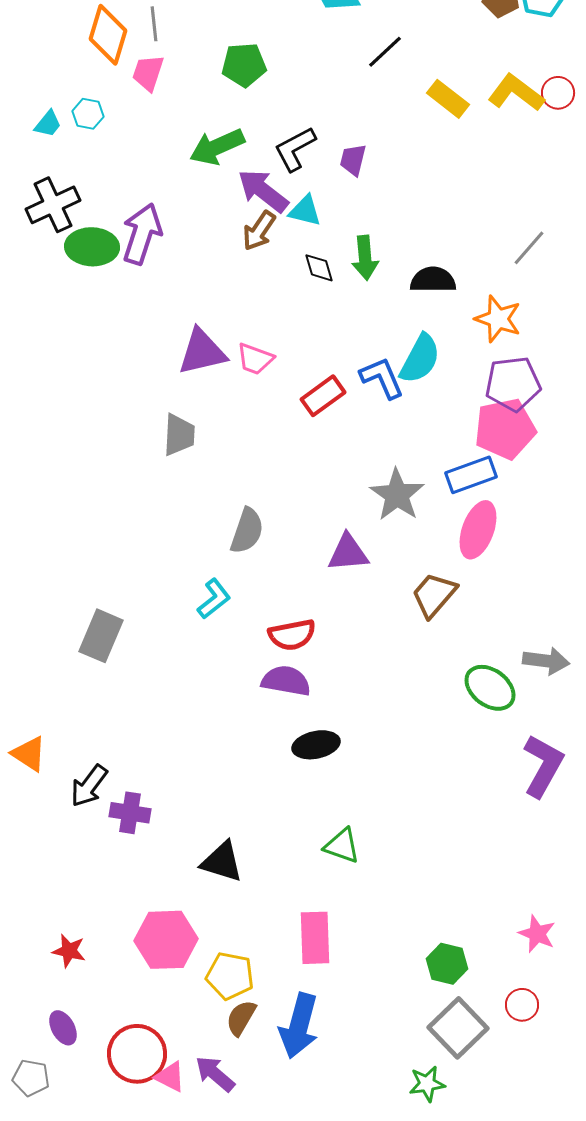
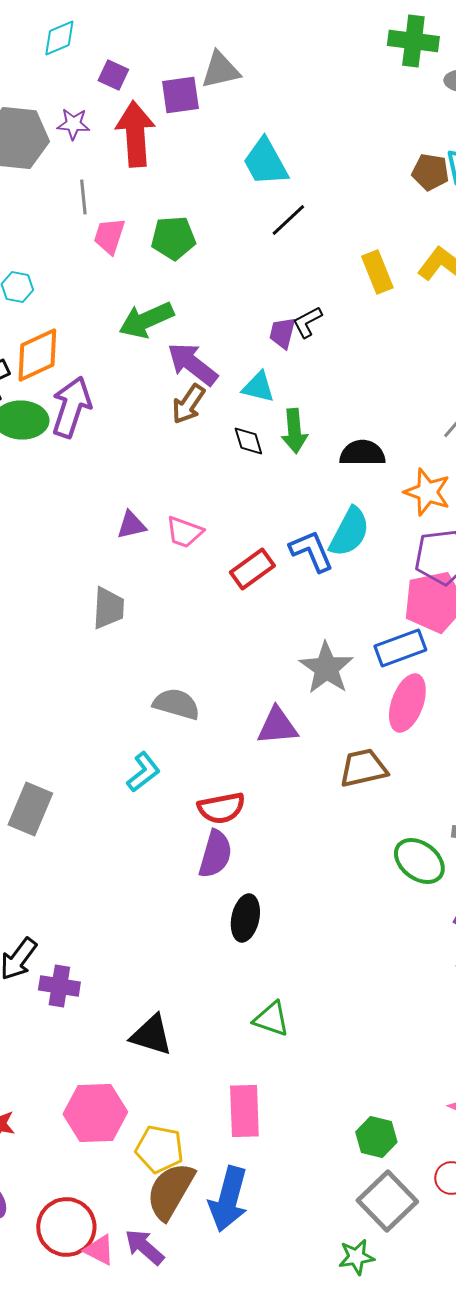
orange diamond: (108, 35) -> (37, 355), moved, turned 48
black line: (385, 52) -> (288, 220), moved
pink trapezoid: (148, 73) -> (109, 236), moved
yellow rectangle: (448, 99) -> (377, 272), turned 30
black L-shape: (295, 149) -> (307, 322), moved, size x0.7
cyan triangle: (305, 211) -> (258, 387), moved
purple triangle: (202, 352) -> (131, 525), size x0.6
gray semicircle: (247, 531) -> (176, 704), turned -93
brown trapezoid: (434, 595) -> (363, 768), turned 36
purple semicircle: (286, 681) -> (215, 854), turned 96
black ellipse: (316, 745) -> (245, 918), turned -66
brown semicircle: (241, 1018) -> (170, 1191), size x1.6

